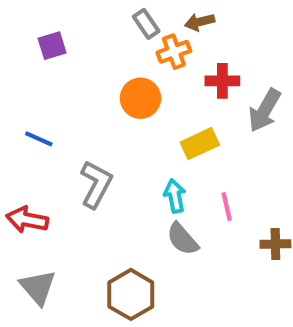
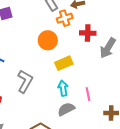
yellow rectangle: (200, 144) -> (64, 63), moved
gray semicircle: (182, 239) -> (66, 109), turned 102

